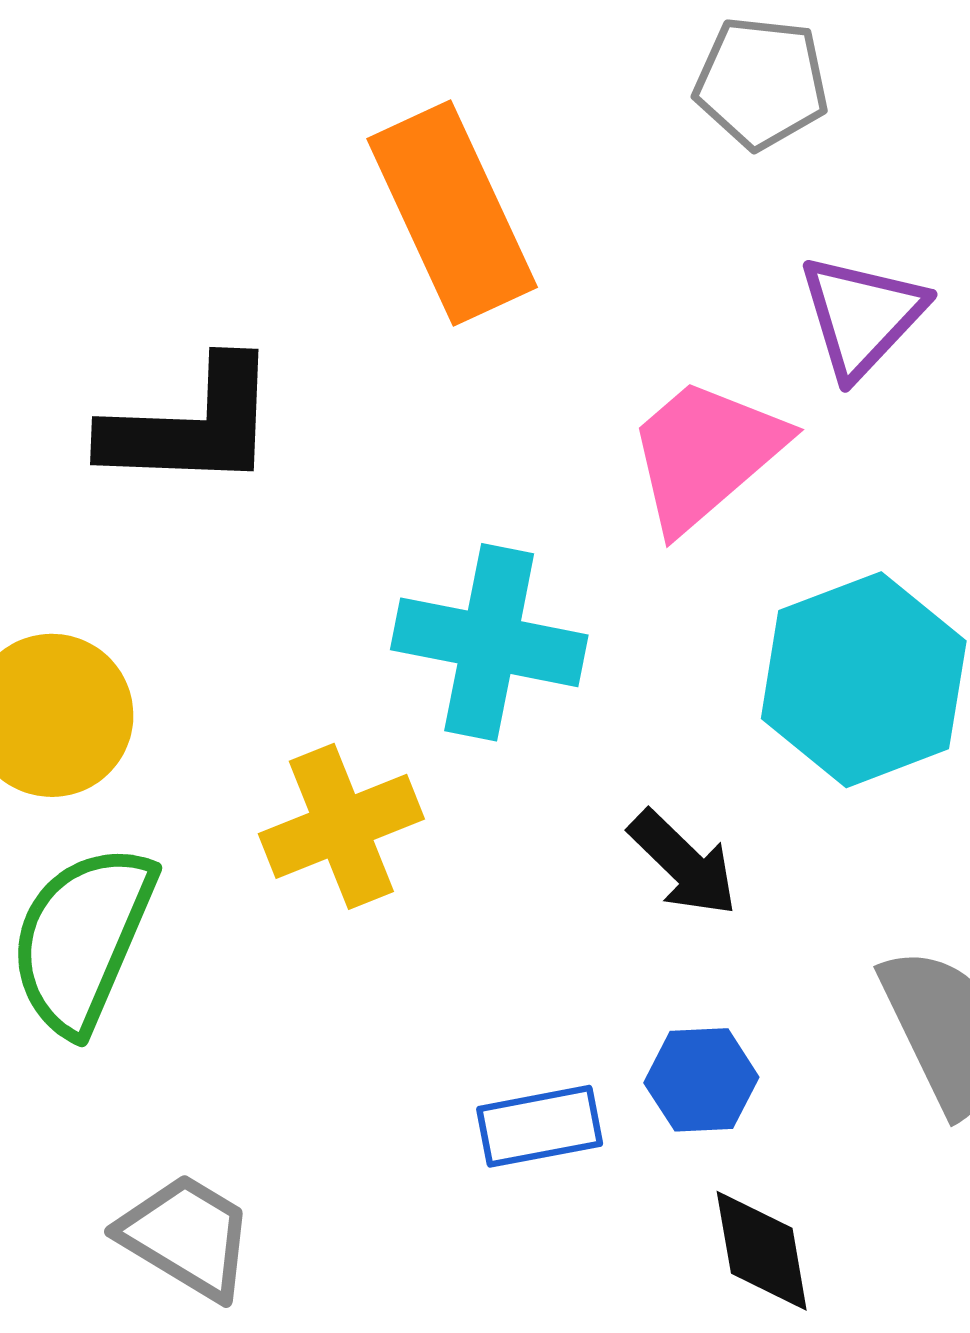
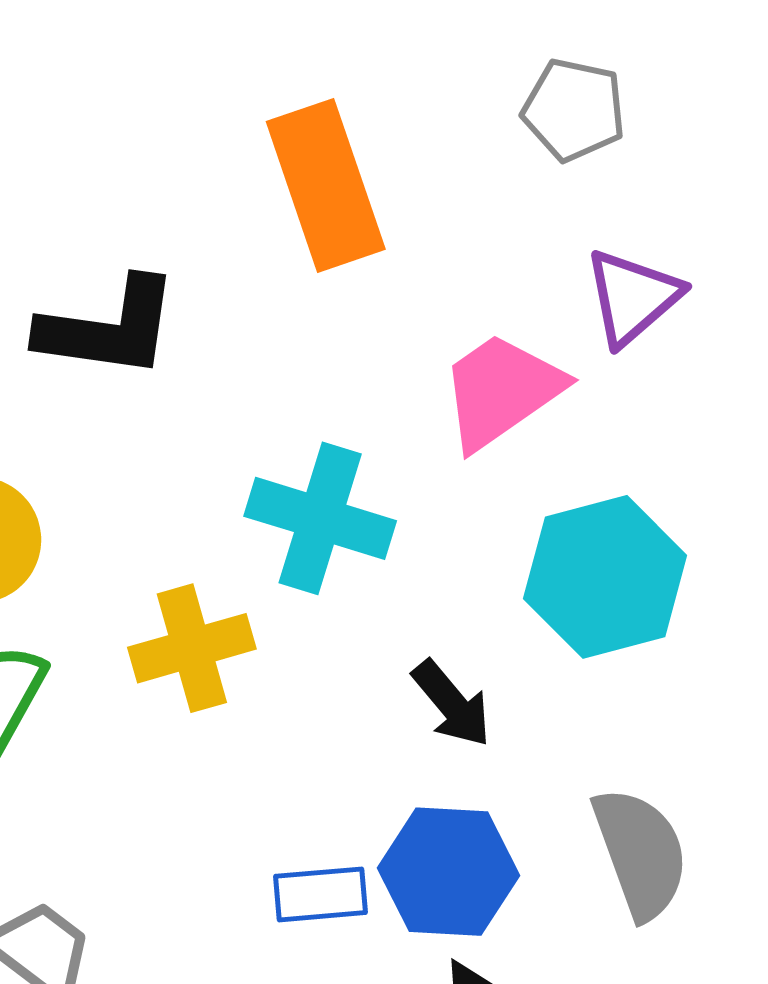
blue hexagon: (701, 1080) -> (449, 872), size x1.6

